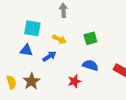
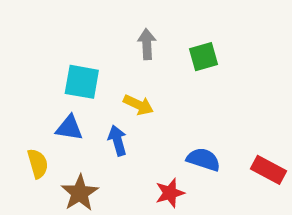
green square: (90, 38) -> (203, 57), moved
blue arrow: (49, 56) -> (117, 141), turned -72
yellow semicircle: (11, 82) -> (38, 164), moved

